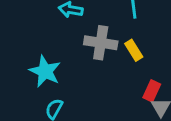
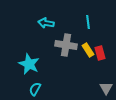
red rectangle: (152, 91) -> (100, 53), moved, turned -40

